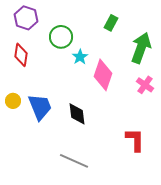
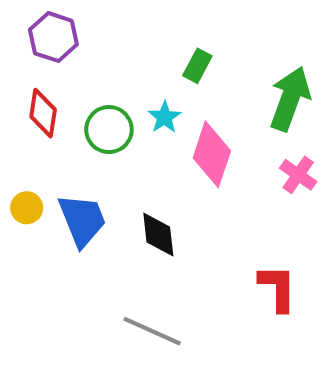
green rectangle: (111, 23) -> (197, 66), moved
green circle: (61, 37) -> (109, 130), moved

